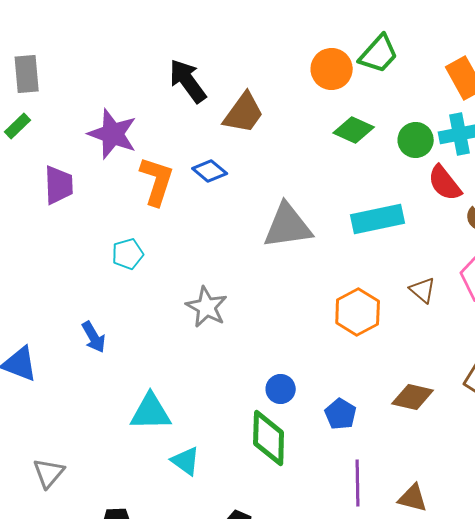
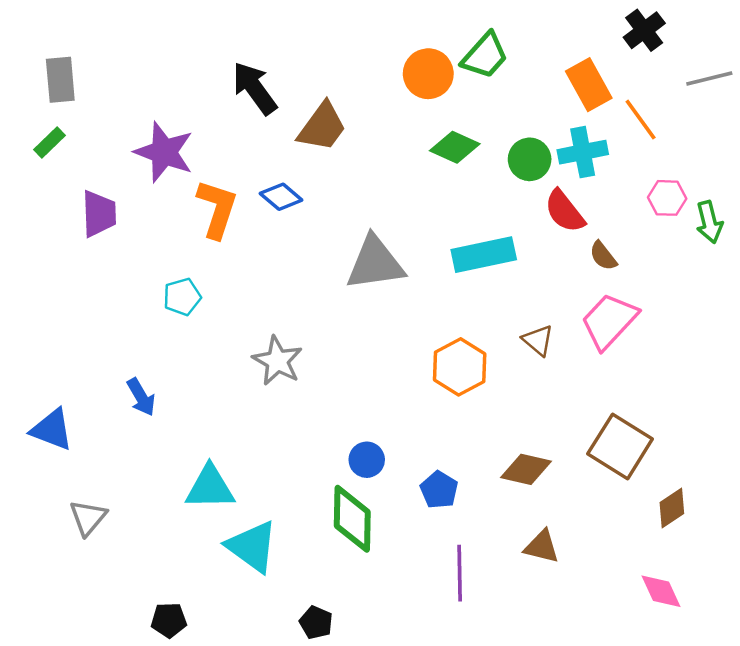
cyan triangle: (186, 461) -> (252, 547), size x1.5
gray triangle: (49, 473) -> (88, 518), moved
brown triangle: (413, 498) -> (542, 547), moved

